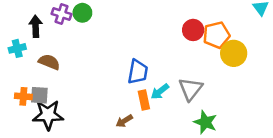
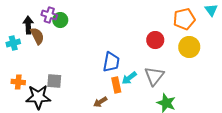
green circle: (82, 13) -> (60, 20), moved
red circle: (193, 30) -> (155, 40), moved
orange pentagon: (216, 35) -> (184, 19), moved
brown semicircle: (49, 62) -> (37, 36), moved, turned 42
gray square: (39, 95) -> (54, 81), moved

